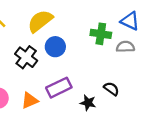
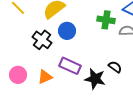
purple rectangle: (59, 88) -> (70, 66), turned 50
black star: (88, 103) -> (95, 79), size x1.5

